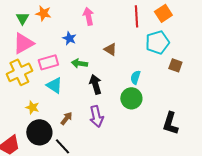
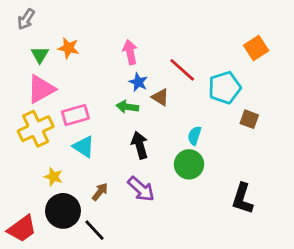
orange square: (163, 13) -> (256, 48), moved
red line: (136, 16) -> (182, 70), moved, turned -45
blue star: (69, 38) -> (138, 82), moved
green arrow: (79, 63) -> (127, 107), moved
purple arrow: (96, 116) -> (141, 189), turned -35

